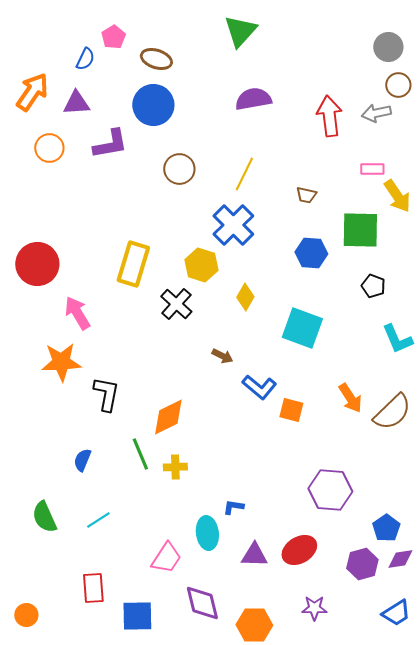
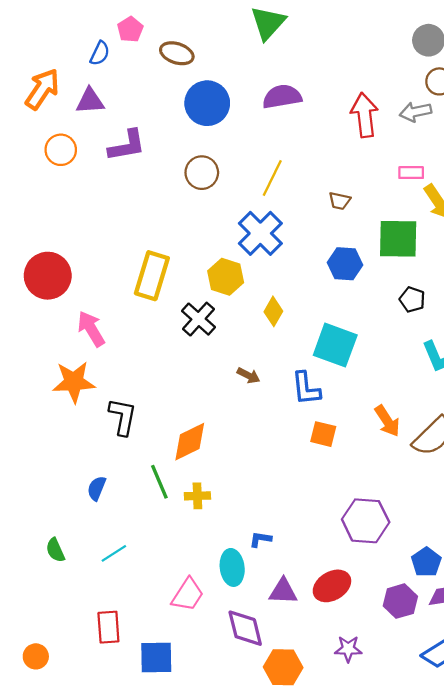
blue circle: (153, 105) -> (207, 103), moved
blue L-shape: (259, 387) -> (306, 388), moved, turned 44
green semicircle: (44, 517) -> (55, 550), size x0.7
purple diamond: (202, 603) -> (245, 628), moved

